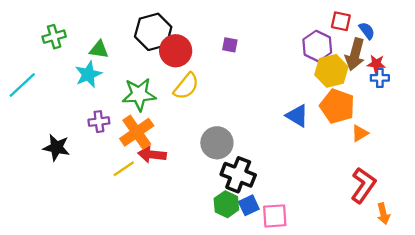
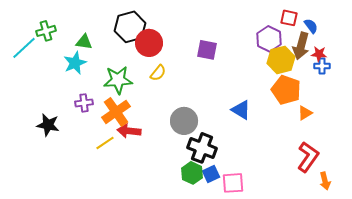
purple square: (230, 45) -> (207, 50), moved, size x1.5
cyan line: (22, 85) -> (24, 48), moved
yellow semicircle: (186, 86) -> (158, 73), size x0.7
blue triangle: (297, 116) -> (241, 110), moved

